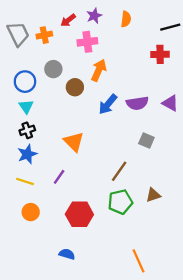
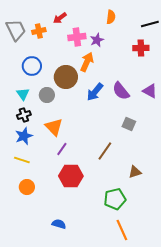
purple star: (94, 16) -> (97, 40), moved
gray circle: (53, 69) -> (47, 95), moved
blue circle: (25, 82) -> (32, 66), moved
brown circle: (75, 87) -> (66, 77), size x1.5
purple semicircle: (137, 103) -> (121, 91), turned 60
orange triangle: (74, 142) -> (54, 127), moved
purple line: (59, 177) -> (62, 149), moved
green pentagon: (120, 202) -> (115, 199), moved
red hexagon: (79, 214) -> (71, 176), moved

